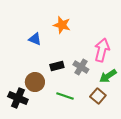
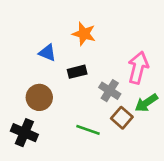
black rectangle: (57, 66) -> (77, 72), moved
brown circle: (35, 82) -> (39, 97), moved
brown square: (98, 96) -> (122, 118), moved

